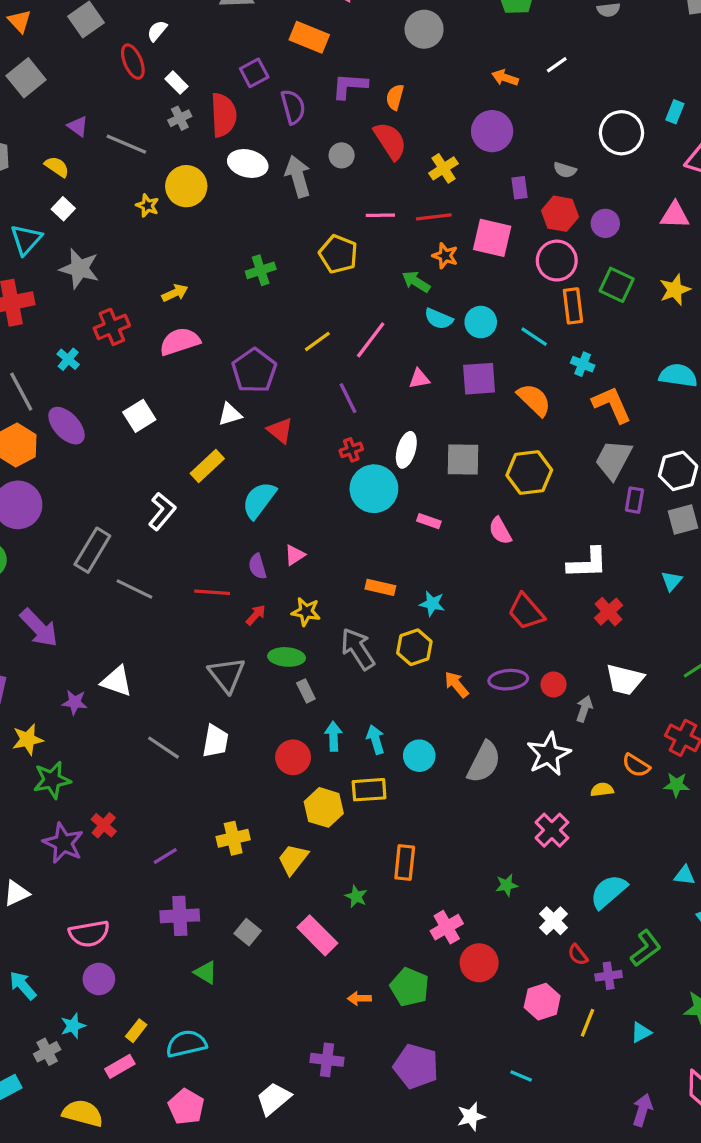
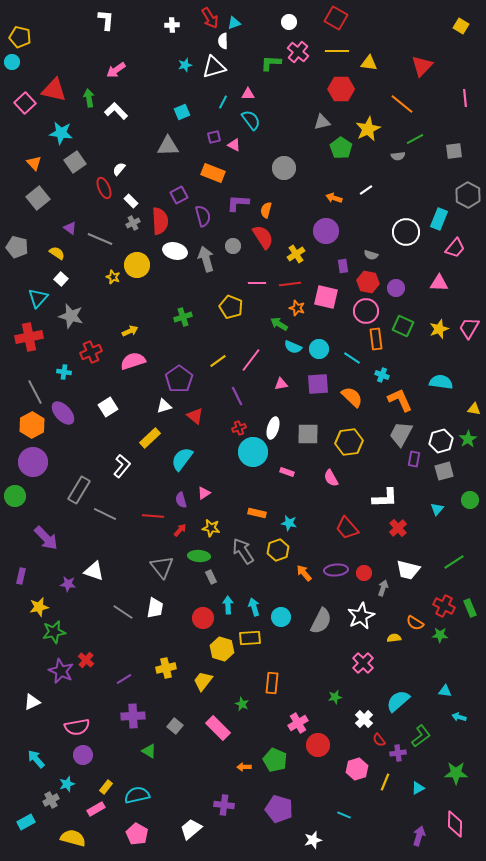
cyan rectangle: (675, 112) -> (439, 219), size x1.5
cyan cross: (68, 359) -> (64, 372), turned -32

